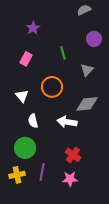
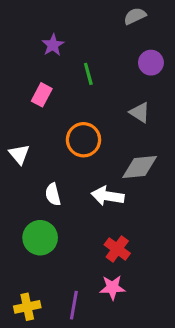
green line: (63, 53) -> (88, 74), moved
gray triangle: (87, 70) -> (140, 112), turned -40
white triangle: (22, 96) -> (19, 154), moved
purple line: (42, 172) -> (74, 305), moved
yellow cross: (17, 175) -> (27, 307), moved

